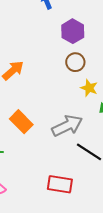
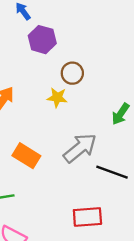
purple hexagon: (73, 31) -> (42, 40), moved
yellow star: (89, 88) -> (57, 98), moved

